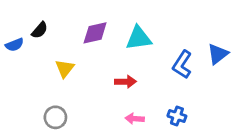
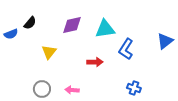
blue L-shape: (182, 65) -> (126, 49), moved
pink arrow: (135, 119) -> (72, 90), moved

